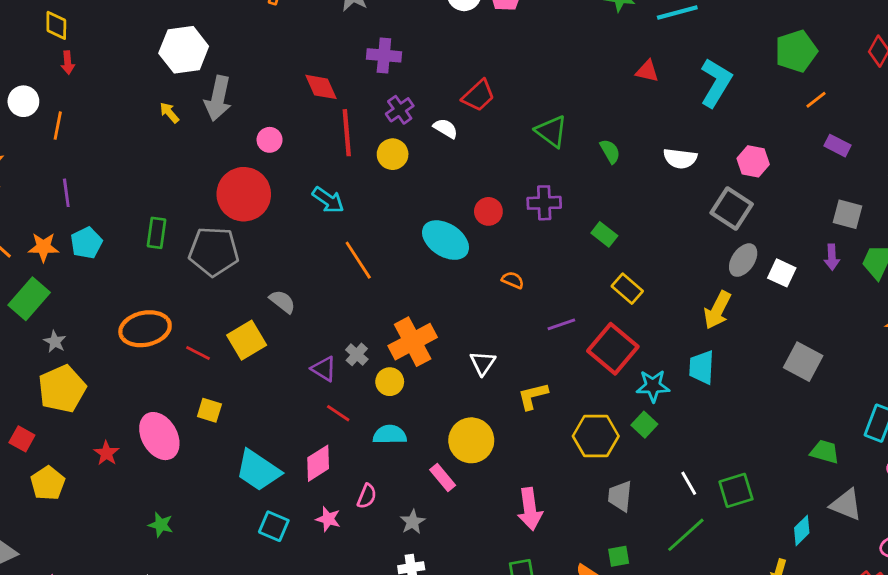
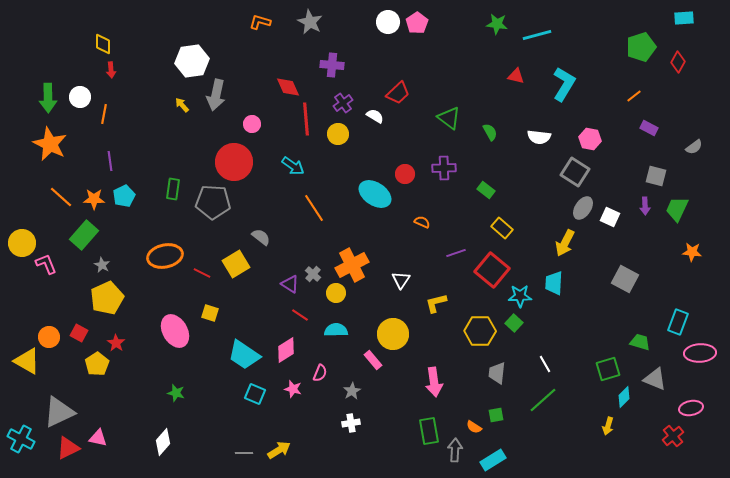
green pentagon: (796, 51) -> (641, 47), moved
red star: (106, 453) -> (116, 343), moved
green square: (736, 490) -> (608, 369), moved

